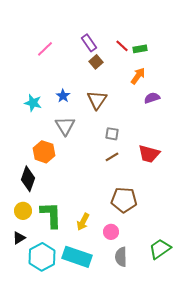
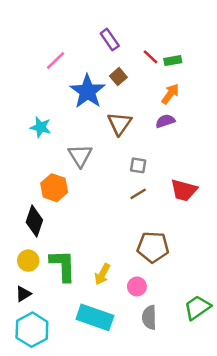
purple rectangle: (89, 43) -> (110, 40), moved
blue star: (63, 96) -> (88, 91), moved, size x2.0
purple semicircle: (152, 98) -> (165, 121), moved
cyan hexagon: (42, 257) -> (32, 330), moved

